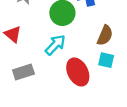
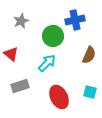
cyan square: (106, 60) -> (90, 92), moved
red ellipse: (78, 72) -> (59, 97), moved

